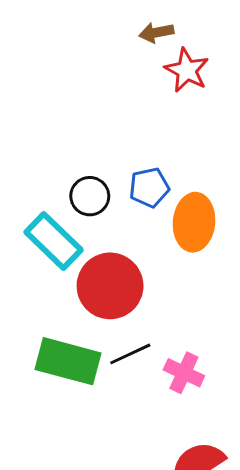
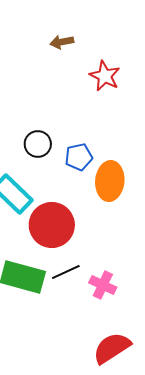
brown arrow: (156, 33) -> (62, 42), moved
black circle: (90, 196) -> (38, 144), moved

